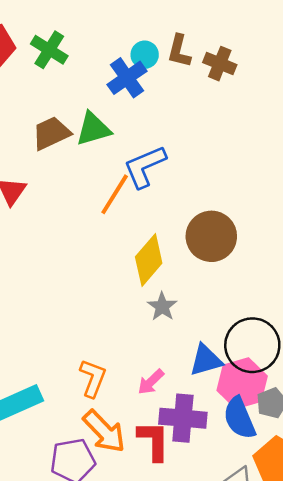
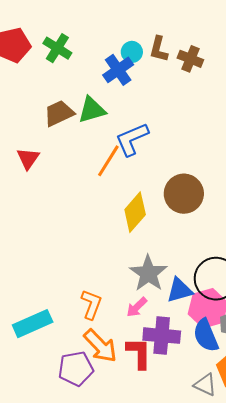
gray star: (162, 307) -> (148, 273), moved, size x1.6

